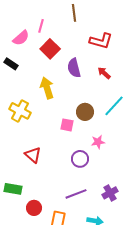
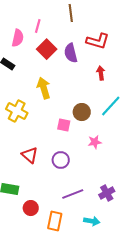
pink semicircle: (21, 38) -> (18, 38), turned -36
purple semicircle: (74, 68) -> (71, 53), moved
red arrow: (104, 73) -> (101, 73), turned 40
purple circle: (80, 159) -> (61, 160), moved

